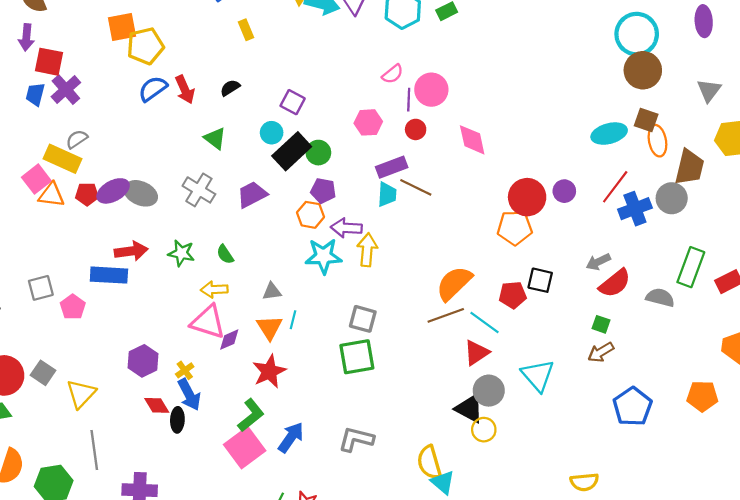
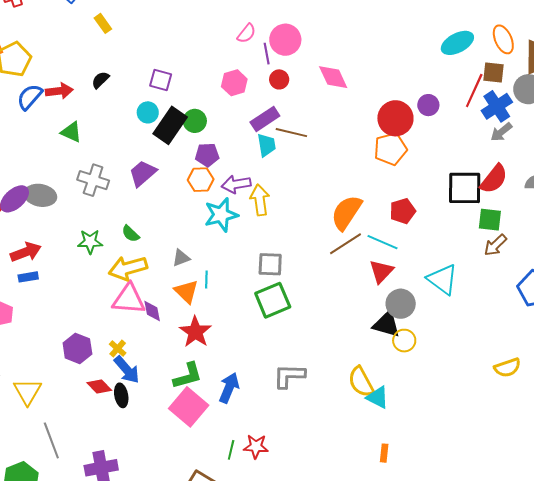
red arrow: (185, 90) -> (59, 91), turned -60
brown square: (646, 120) -> (493, 73), moved
green triangle: (215, 138) -> (71, 132), moved
red arrow: (131, 251) -> (26, 252), moved
gray arrow: (598, 262) -> (501, 132), moved
blue rectangle: (109, 275) -> (28, 277), size x0.6
black square: (540, 280) -> (465, 188), moved, size x1.5
yellow arrow: (214, 289) -> (128, 268), size x1.5
green square: (601, 324) -> (490, 220), size x1.4
purple diamond: (229, 340) -> (152, 311), turned -65
green L-shape: (251, 415) -> (188, 376), turned 36

